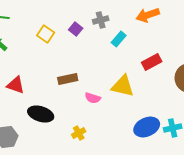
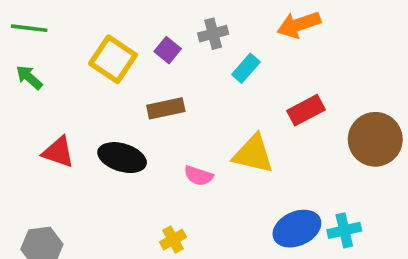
yellow square: (46, 34) -> (113, 59), size x1.4
brown rectangle: (68, 79) -> (166, 108), moved
black ellipse: (41, 114) -> (122, 158), moved

